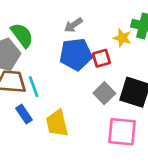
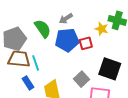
green semicircle: (22, 35) -> (43, 29), moved
gray square: (104, 93) -> (81, 79), moved

